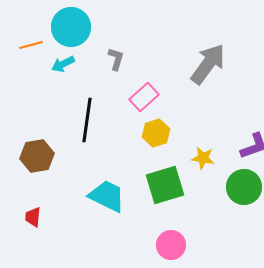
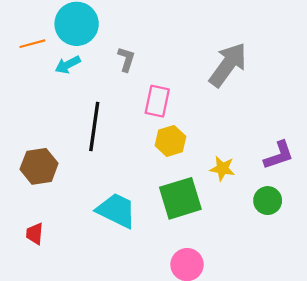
pink rectangle: (144, 97) -> (157, 101), turned -36
green circle: (244, 187) -> (268, 201), size x0.7

